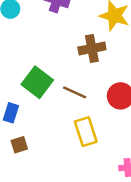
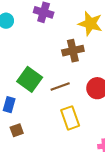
brown line: (75, 92) -> (60, 86), turned -42

